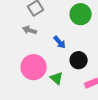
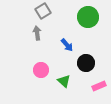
gray arrow: (30, 30) -> (37, 33), turned 64
pink circle: (34, 67) -> (41, 70), size x0.6

